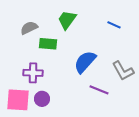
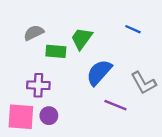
green trapezoid: (67, 20) -> (82, 39), moved

